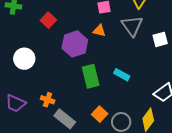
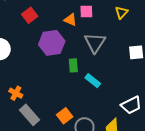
gray triangle: (132, 26) -> (95, 43), moved
orange triangle: (99, 31) -> (70, 20), moved
green rectangle: (91, 76) -> (73, 65), moved, size x0.6

